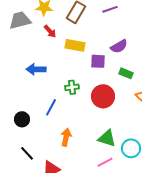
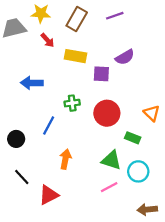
green rectangle: (126, 73) -> (133, 138), moved

